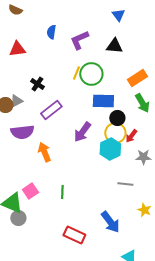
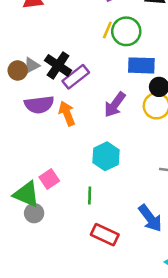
black cross: (37, 84) -> (58, 65), moved, size x1.5
cyan hexagon: (110, 149) -> (106, 156), moved
orange arrow: (44, 152) -> (67, 113), moved
green line: (62, 192) -> (90, 195), moved

